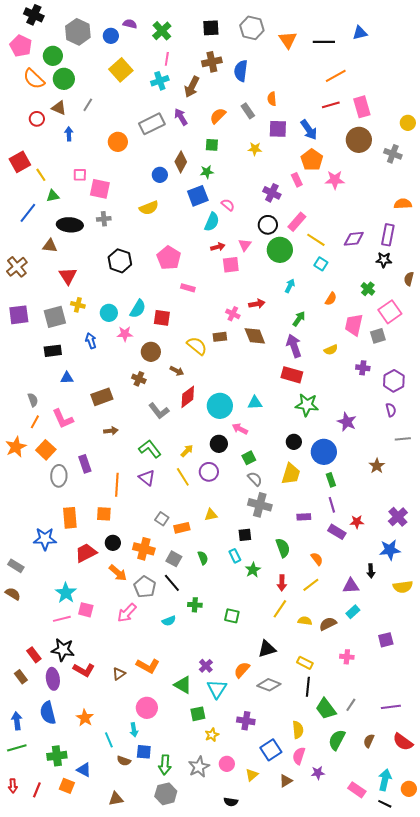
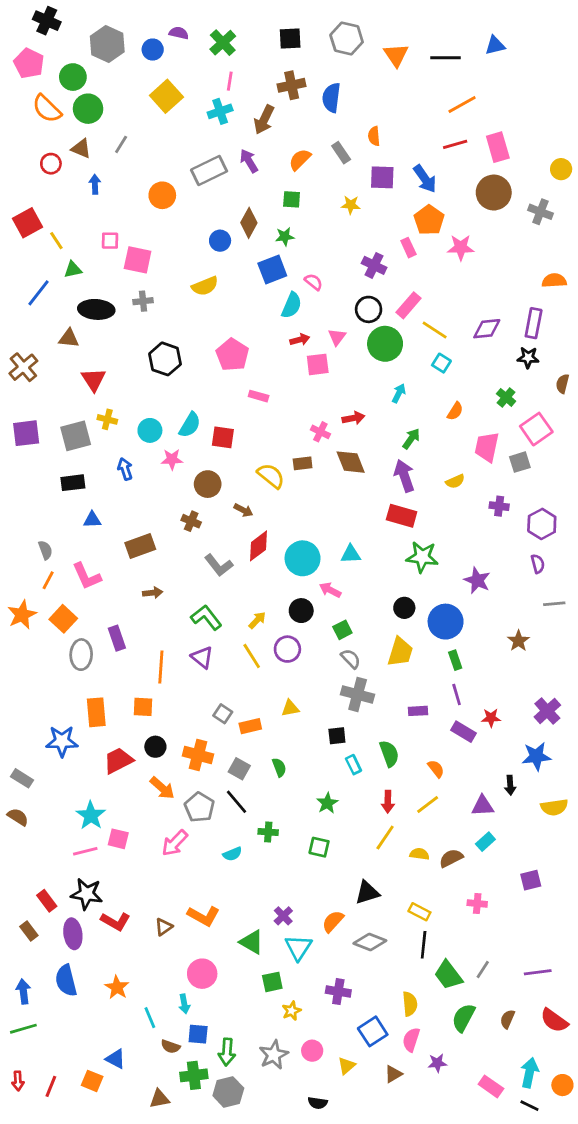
cyan rectangle: (235, 556) -> (353, 765), moved
green star: (253, 570) -> (327, 803), moved
green cross: (57, 756) -> (194, 1075), moved

